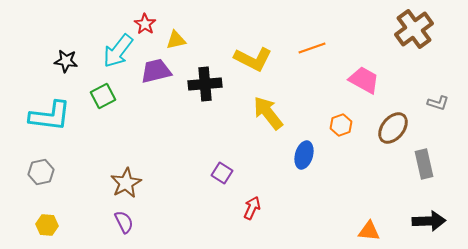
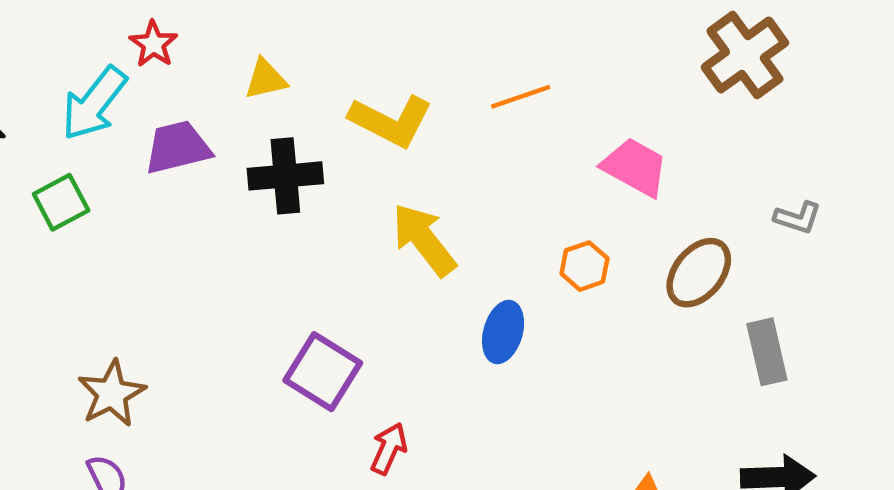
yellow triangle: (176, 40) -> (266, 79), moved
purple square: (222, 173) -> (323, 372), size x1.6

